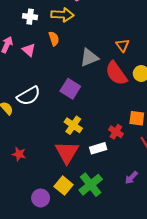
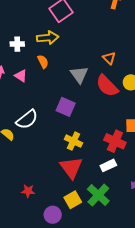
gray triangle: (89, 58) -> (79, 75), turned -36
red cross: (116, 132) -> (115, 141), size x1.5
white rectangle: (98, 148) -> (108, 165), moved
red star: (19, 154) -> (28, 191), moved
yellow square: (64, 186) -> (73, 200), turned 30

